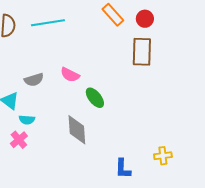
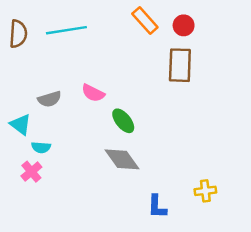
gray diamond: (77, 130) -> (122, 159), moved, turned -32

